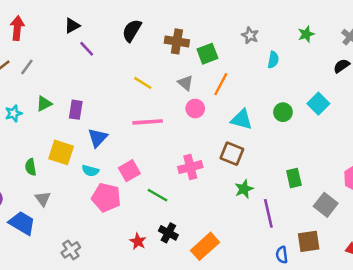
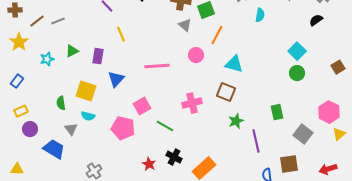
gray line: (27, 67) -> (58, 21), turned 32
yellow line: (143, 83) -> (121, 34), moved, turned 35
gray triangle: (185, 83) -> (185, 25), moved
green circle: (283, 112) -> (297, 73), moved
cyan semicircle: (90, 171) -> (88, 116), moved

